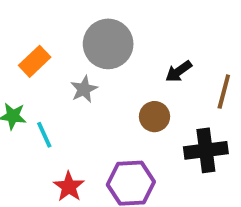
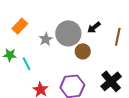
gray circle: (108, 44) -> (68, 33), moved
black cross: (206, 150) -> (111, 81), moved, turned -30

